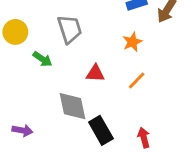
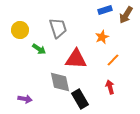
red triangle: (95, 73) -> (76, 59), size x1.6
orange line: (137, 80) -> (113, 60), moved
red arrow: (144, 138) -> (110, 87), moved

